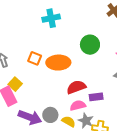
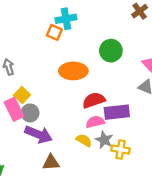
orange square: (35, 58) -> (54, 32), moved
purple rectangle: (96, 97) -> (117, 112), size x1.5
gray circle: (50, 115) -> (30, 113), moved

